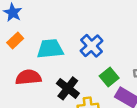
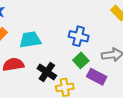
blue cross: (92, 46) -> (79, 36), moved, turned -30

